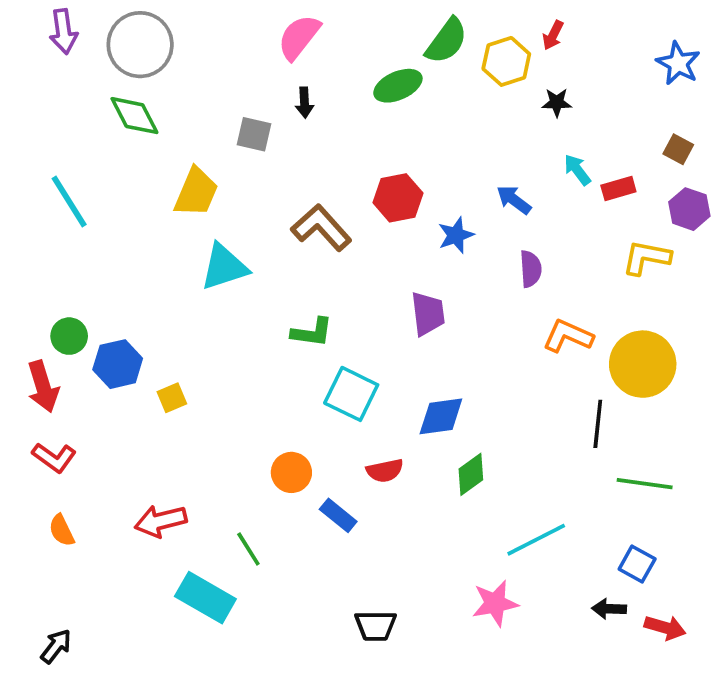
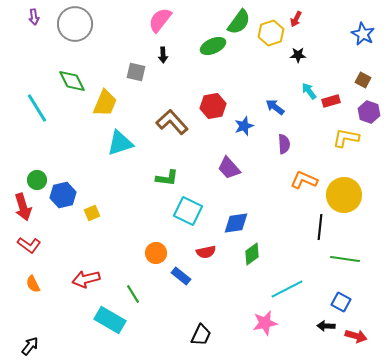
purple arrow: (63, 32) -> (34, 17), size x0.7
green diamond: (134, 116) -> (72, 81), moved
purple trapezoid: (428, 314) -> (229, 168), turned 145
black trapezoid: (376, 626) -> (201, 335), turned -65

